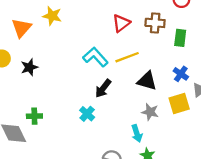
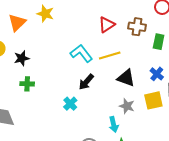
green cross: (34, 116) -> (27, 84), moved

